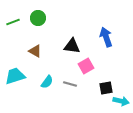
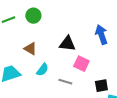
pink square: (86, 66) -> (81, 64), turned -35
cyan semicircle: (47, 82) -> (42, 70), moved

